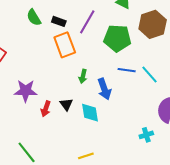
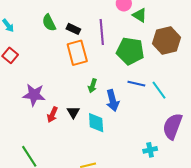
purple line: (87, 22) -> (102, 32), turned -40

